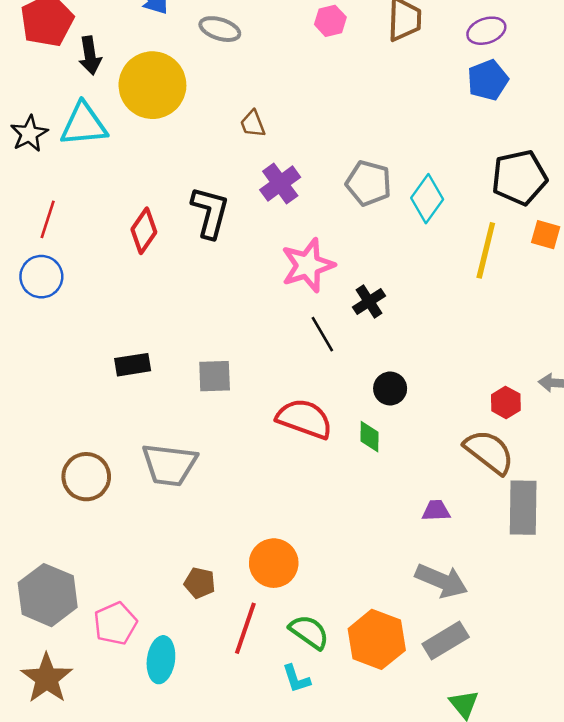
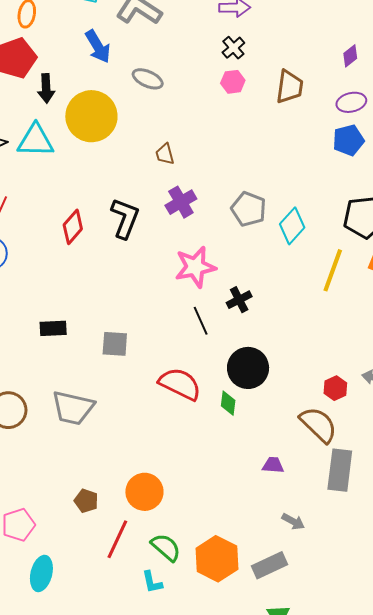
black circle: (390, 389) -> (248, 368), size x1.6
gray arrow: (441, 581) -> (293, 522), moved, size x0.6
cyan ellipse: (161, 660) -> (41, 573), moved

